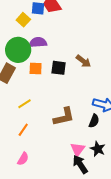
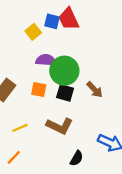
green circle: (18, 50) -> (64, 71), moved
brown L-shape: (64, 117) -> (60, 126), moved, turned 30
black semicircle: (94, 121) -> (77, 158), moved

